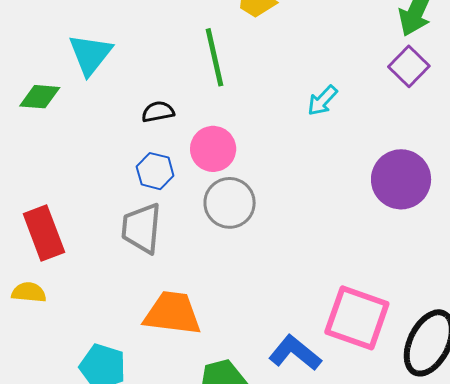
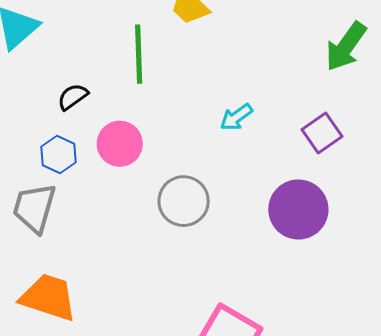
purple square: (409, 66) -> (322, 133), moved
black semicircle: (158, 112) -> (73, 97), turned -36
gray circle: (230, 203) -> (184, 201), moved

